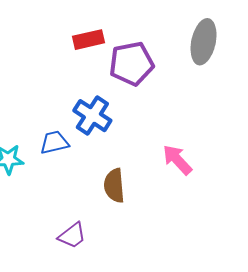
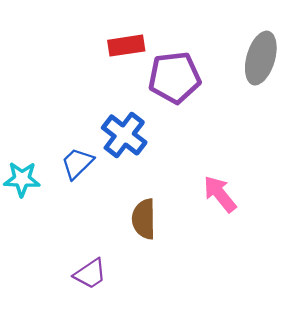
blue trapezoid: (54, 142) -> (77, 163), turned -36

